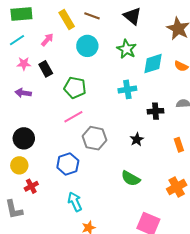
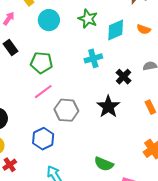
black cross: (155, 111) -> (123, 77), turned -35
black star: (137, 139) -> (108, 107), size x1.6
green semicircle: (131, 178) -> (104, 164), moved

